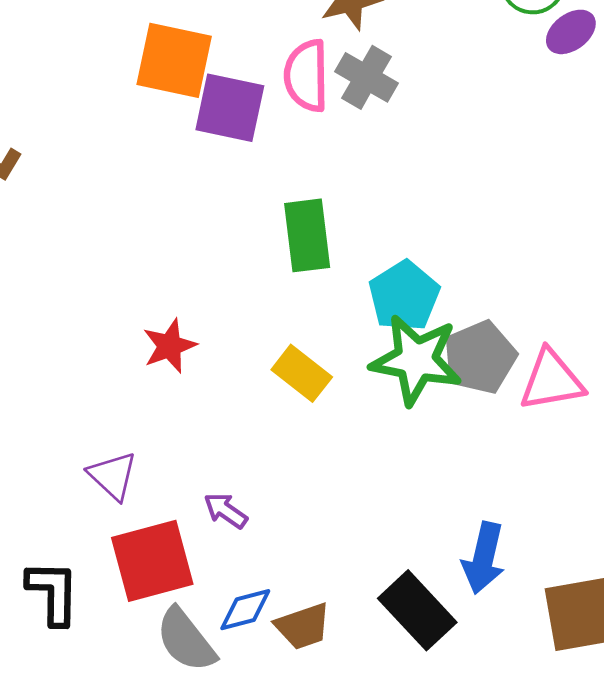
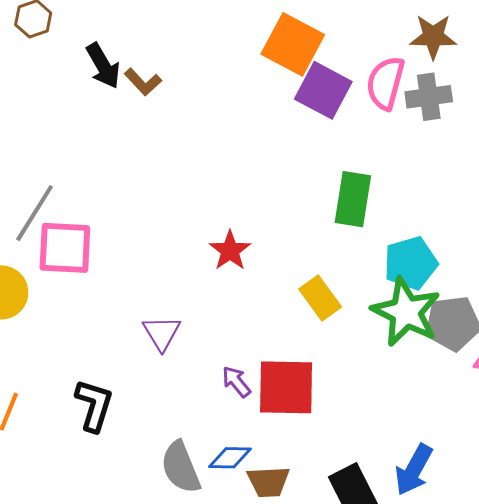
gray cross: (367, 77) -> (429, 97), turned 36
red star: (170, 346) -> (230, 251), turned -30
red square: (152, 561) -> (286, 387), moved

